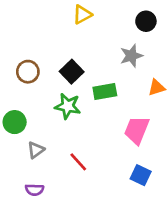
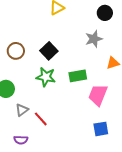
green rectangle: (105, 92) -> (78, 76), moved
red line: (78, 162) -> (41, 119), moved
blue square: (141, 175) -> (101, 129), turned -35

